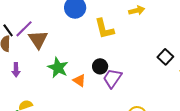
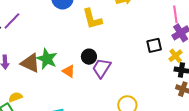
brown triangle: (38, 39) -> (30, 63), moved, turned -30
black square: (165, 57) -> (154, 45), turned 35

